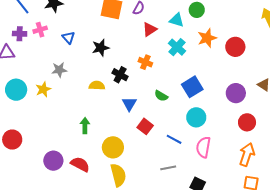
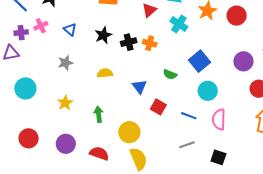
black cross: (120, 75) -> (129, 42), moved, turned -35
yellow star: (43, 89) -> (65, 103), moved
purple circle: (53, 161) -> (66, 144), moved

